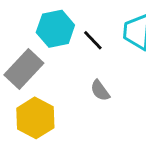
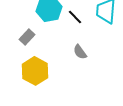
gray rectangle: (24, 69) -> (27, 37), size x0.6

